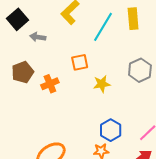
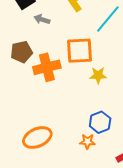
orange square: (80, 62) -> (80, 51), size x1.6
orange cross: (50, 84) -> (47, 67), size x1.5

